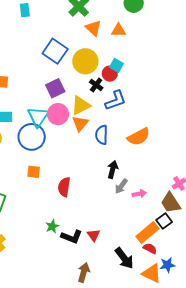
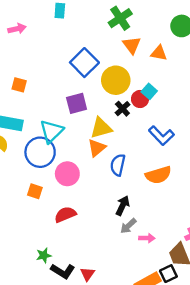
blue L-shape: (116, 100) -> (161, 136), moved, turned 55
pink circle: (58, 114) -> (67, 174), moved
red semicircle: (64, 187) -> (65, 214), turned 48

